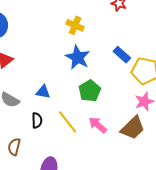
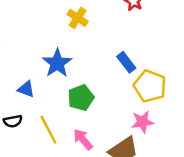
blue star: (78, 57) -> (57, 63), moved
black semicircle: (37, 120) -> (13, 121), turned 70

